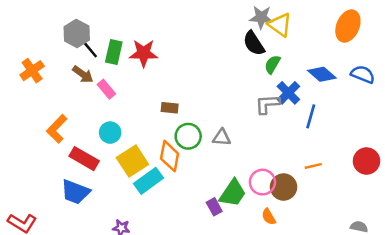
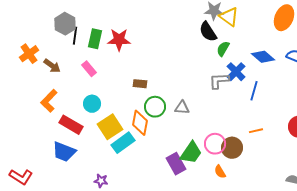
black line: (89, 48) -> (75, 36), turned 48
brown arrow: (83, 74) -> (52, 66), moved
purple rectangle: (214, 207) -> (176, 164), size x1.5

